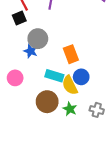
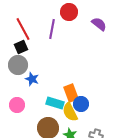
gray circle: (38, 39) -> (18, 65), moved
orange rectangle: (71, 54) -> (71, 93), moved

